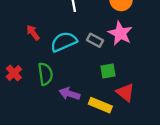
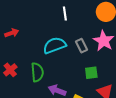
red arrow: (33, 33) -> (12, 33), moved, turned 104
gray rectangle: (95, 40) -> (82, 46), turned 32

